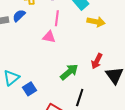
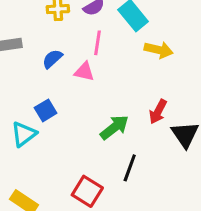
blue semicircle: (19, 16) -> (52, 59), moved
blue square: (29, 89) -> (46, 110), moved

